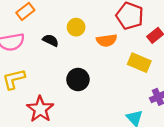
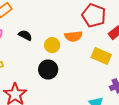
yellow circle: (76, 27) -> (52, 45), moved

